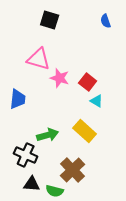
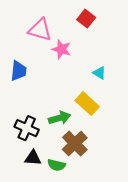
red square: (88, 82) -> (86, 19), moved
green arrow: (48, 135) -> (59, 118), moved

